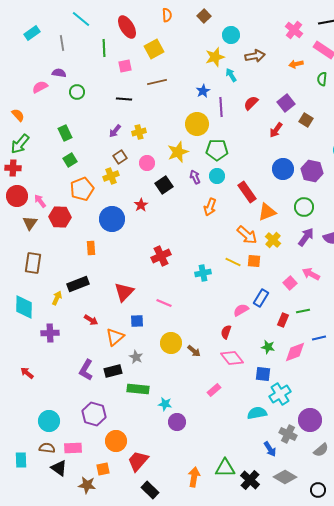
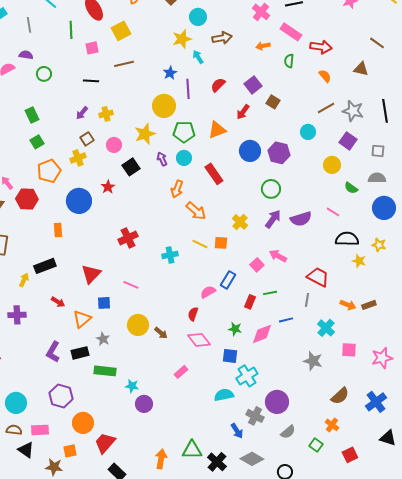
orange triangle: (267, 212) -> (217, 130), moved
orange arrow: (247, 235) -> (196, 211), moved

